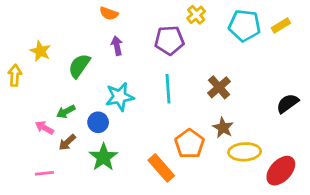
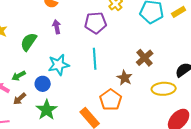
brown cross: (219, 87) -> (145, 58), moved
brown star: (223, 128) -> (125, 78), moved
yellow ellipse: (245, 152) -> (164, 89), moved

